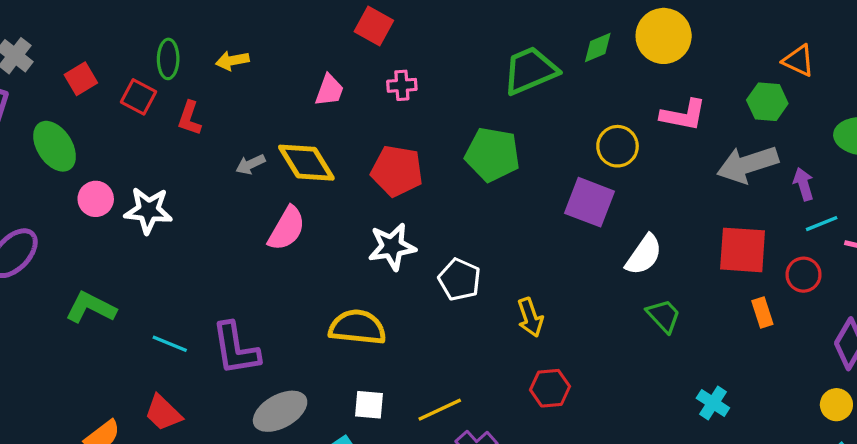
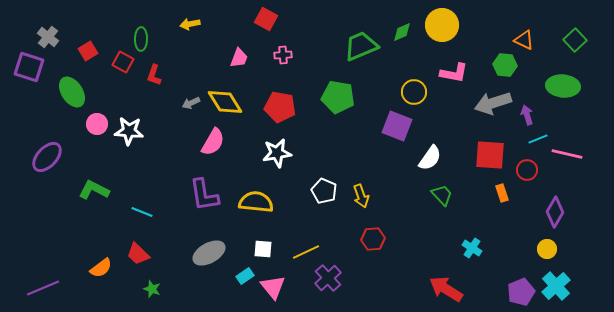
yellow arrow: (232, 61) -> (190, 24), moved
white pentagon: (459, 280) -> (324, 191), moved
purple L-shape: (236, 349) -> (204, 195), moved

